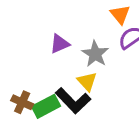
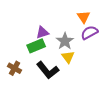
yellow triangle: (87, 81) -> (68, 57), moved
green rectangle: (46, 106) -> (36, 46), moved

